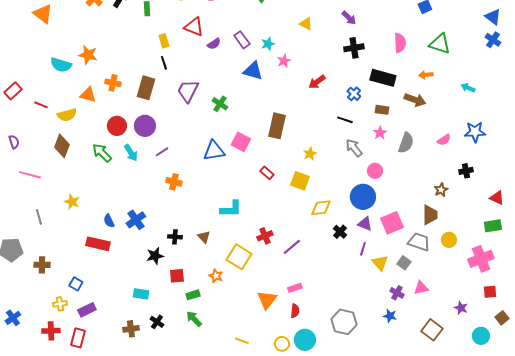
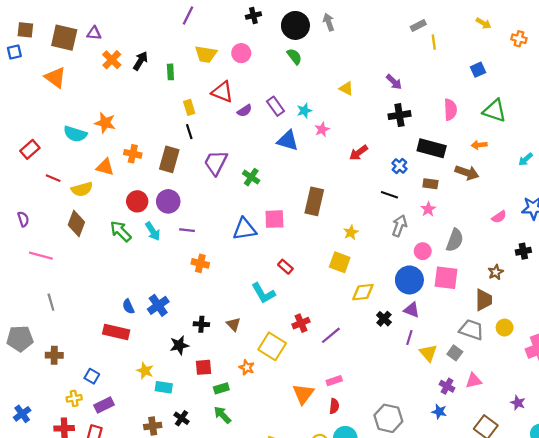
cyan arrow: (468, 88) -> (526, 159), turned -64
red rectangle: (13, 91) -> (30, 149), moved
pink square: (241, 142) -> (274, 219), turned -30
gray semicircle: (406, 143) -> (455, 240), moved
gray arrow: (354, 148) -> (399, 226), turned 60
purple line: (162, 152) -> (187, 230), turned 40
red rectangle: (267, 173) -> (285, 267), moved
yellow star: (72, 202) -> (145, 371), moved
cyan L-shape: (231, 209) -> (263, 293), turned 60
pink square: (392, 223) -> (446, 278), moved, turned 30

